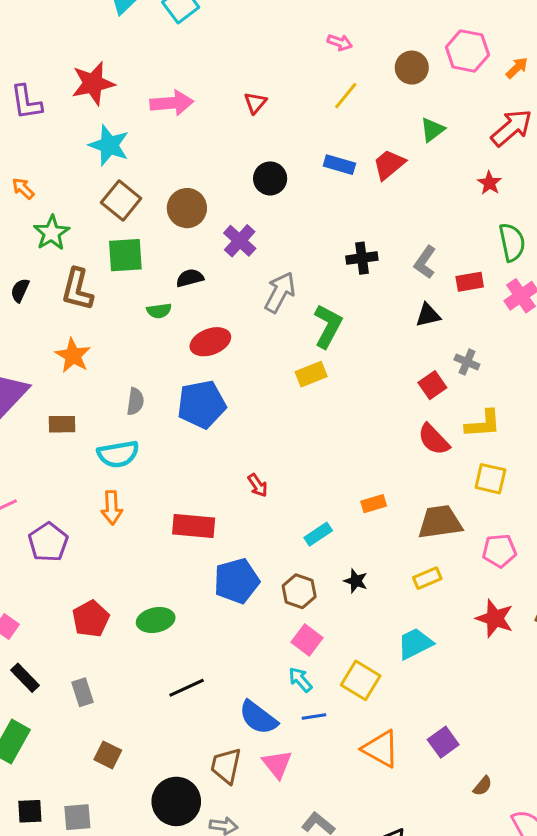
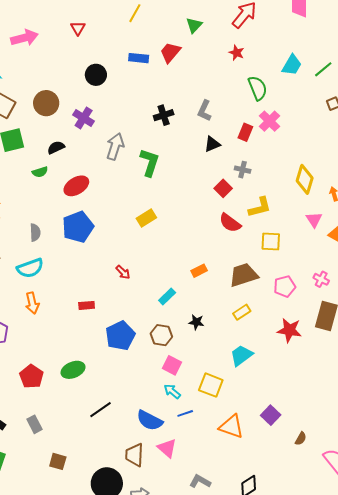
red rectangle: (470, 282) -> (245, 132), moved, turned -48
yellow rectangle: (311, 374) -> (146, 218), moved
red rectangle: (194, 526) -> (87, 305), size x0.6

